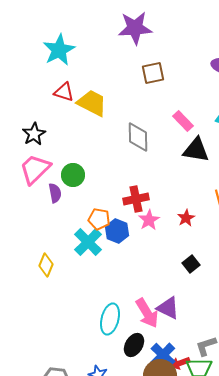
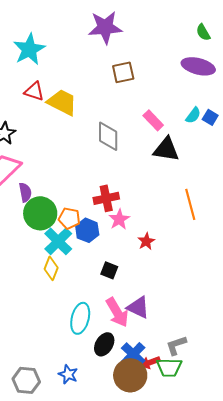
green circle: (73, 175) -> (40, 213), moved, size x1.4
red star: (186, 218) -> (146, 241), moved
black square: (191, 264) -> (109, 270), moved, turned -30
yellow diamond: (46, 265) -> (51, 268), moved

